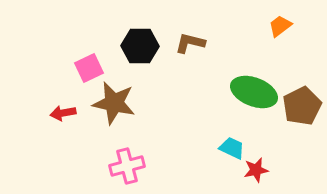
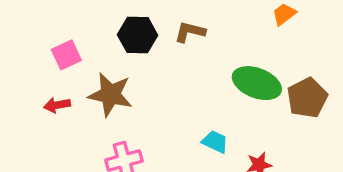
pink square: (89, 68) -> (66, 55), moved
cyan trapezoid: (232, 148) -> (215, 142), moved

